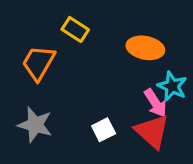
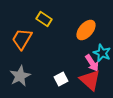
orange ellipse: (145, 48) -> (86, 30), turned -60
gray star: (35, 125) -> (20, 76), turned 30

